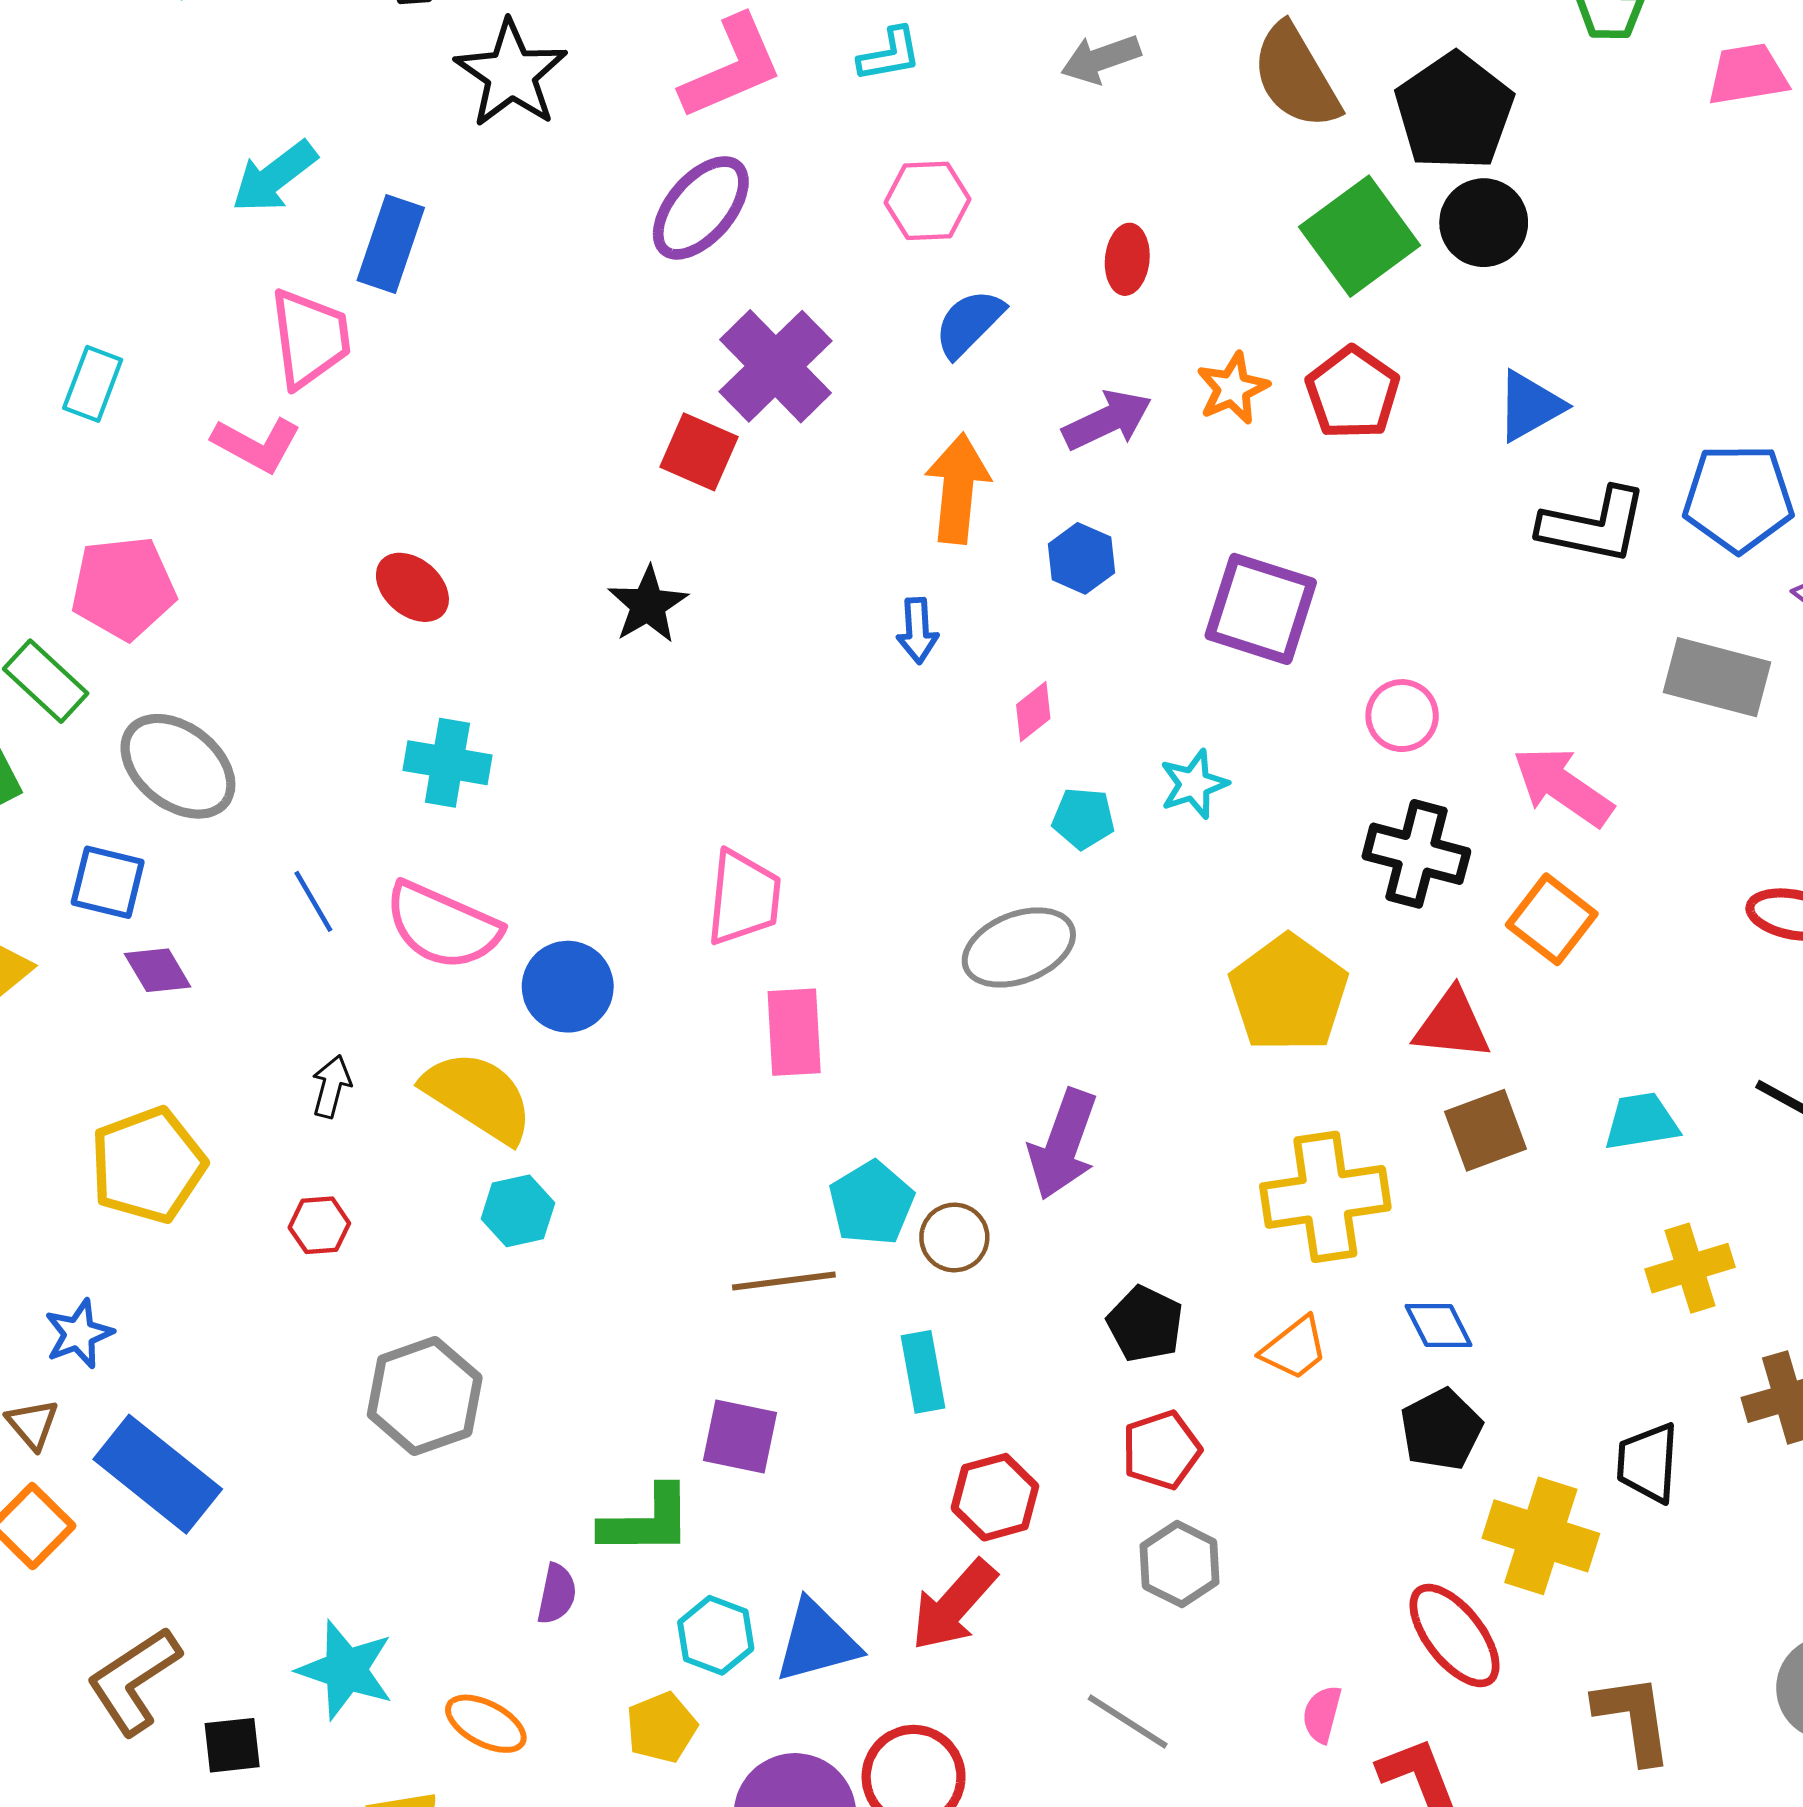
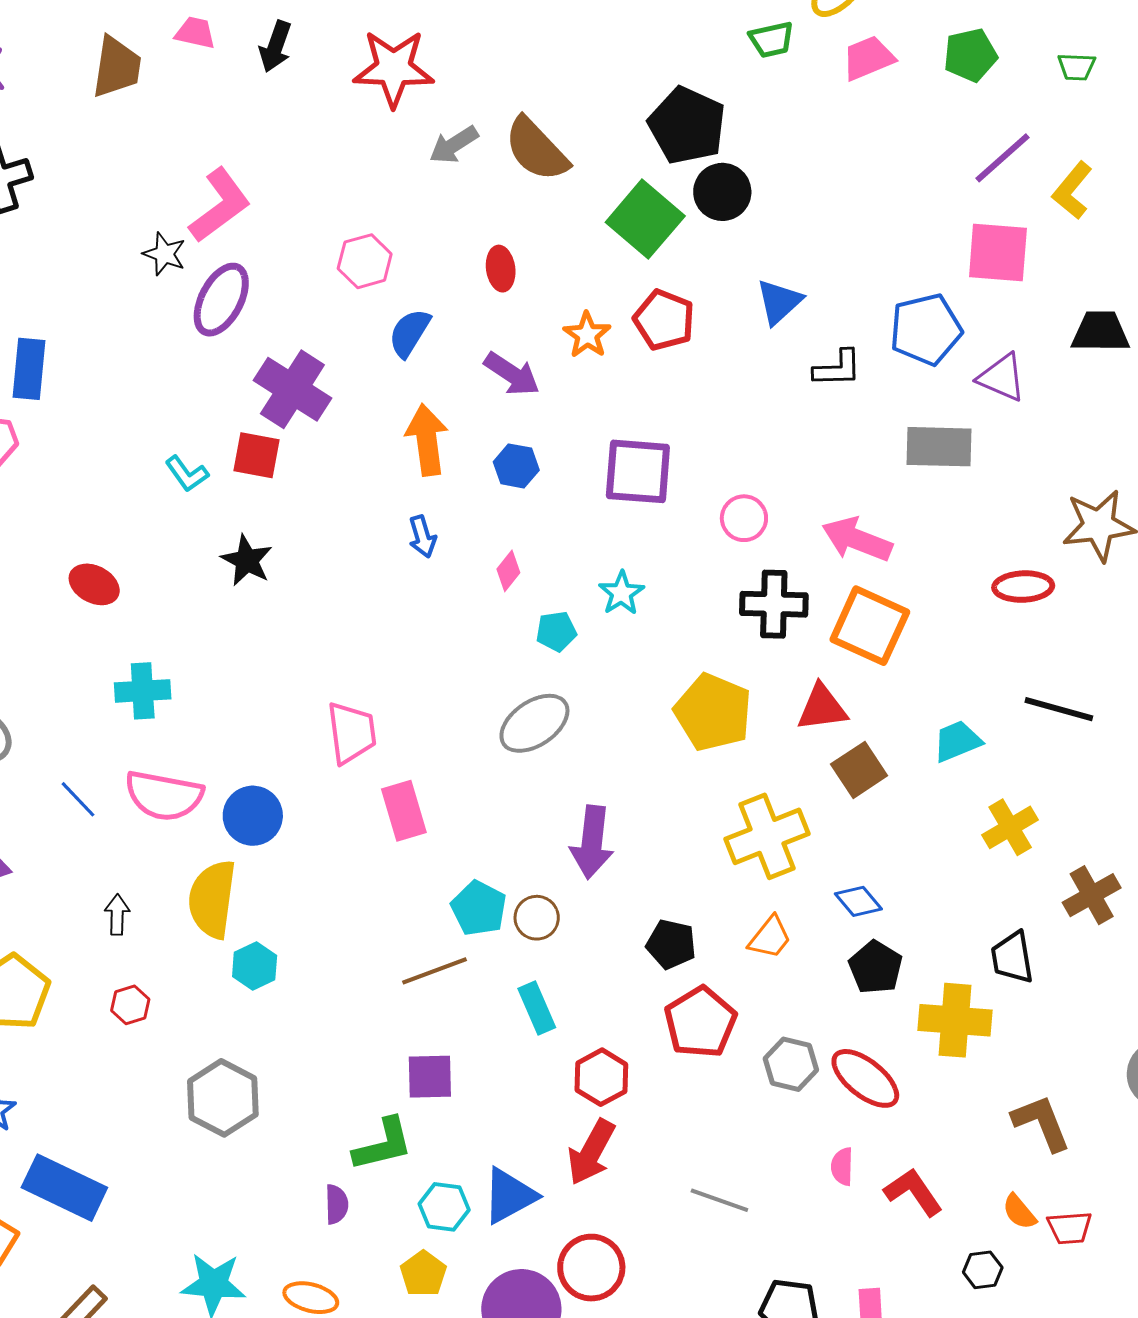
cyan L-shape: (890, 54) -> (187, 474), moved, turned 78
black star: (511, 74) -> (164, 254), moved, size x0.6
brown semicircle: (1296, 76) -> (536, 149), moved
purple arrow: (1107, 420) -> (512, 374), turned 72
black L-shape: (1593, 525) -> (838, 368), size x0.7
orange square: (1552, 919) -> (870, 626), size x1.4
yellow semicircle: (478, 1097) -> (212, 899), turned -102
red pentagon: (1161, 1450) -> (700, 1022), size x1.4
gray hexagon: (1180, 1564) -> (791, 1064), moved
red ellipse: (1455, 1635) -> (865, 1078), moved

